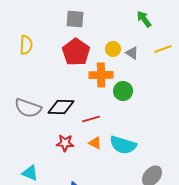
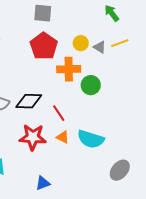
yellow line: (163, 49) -> (120, 43), moved
red line: (91, 119) -> (59, 113), turned 72
red star: (65, 143) -> (33, 137), size x1.5

